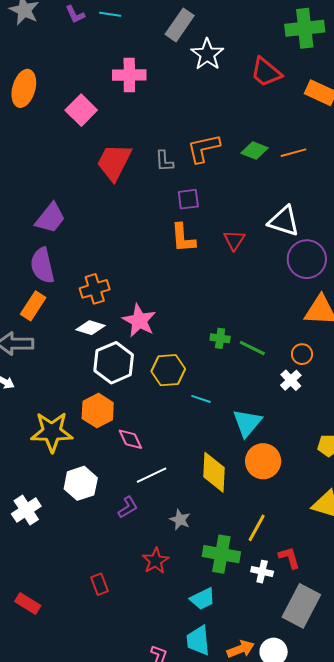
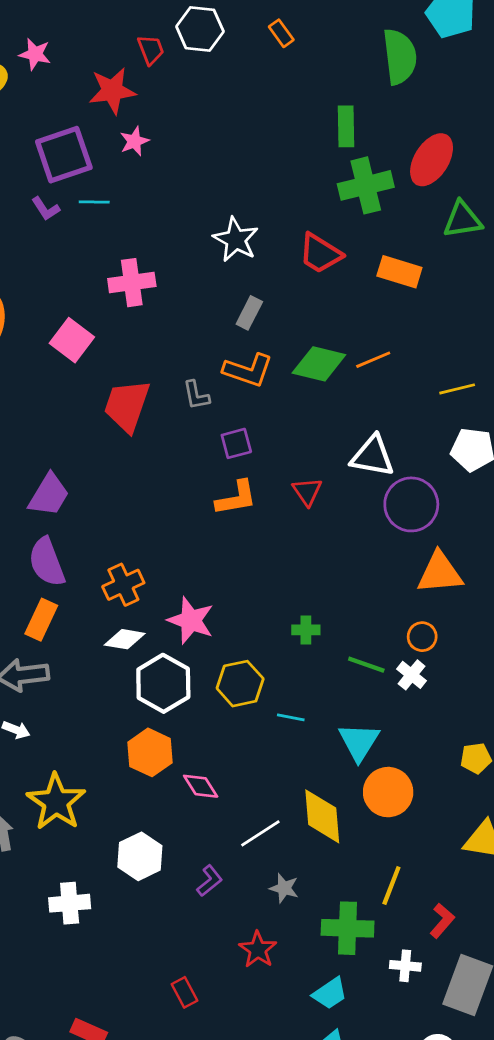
gray rectangle: (180, 25) -> (249, 313), moved, size x0.7
orange L-shape: (204, 148) -> (248, 370), turned -141
green diamond: (255, 150) -> (319, 364), size x1.4
orange L-shape: (183, 238) -> (236, 498), turned -88
green line: (252, 348) -> (366, 665), moved
yellow star: (52, 432) -> (56, 802), moved, turned -30
white line: (152, 475) -> (260, 833), moved
white cross: (26, 510) -> (70, 903), turned 36
red L-shape: (289, 558) -> (442, 921), turned 65
white cross: (262, 572) -> (405, 966), moved

